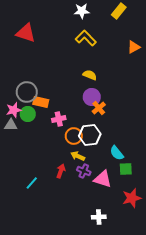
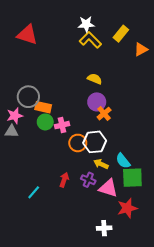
white star: (82, 11) -> (86, 24), moved
yellow rectangle: (119, 11) -> (121, 34), moved
green circle: (28, 114) -> (45, 122), moved
yellow arrow: (78, 156) -> (101, 164), moved
green square: (126, 169) -> (132, 178), size x1.5
red star: (132, 198) -> (127, 208), moved

